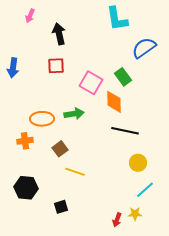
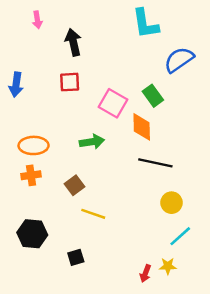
pink arrow: (30, 16) -> (37, 20), turned -32
orange ellipse: (42, 119) -> (34, 145), moved

